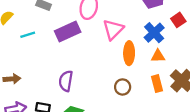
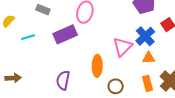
pink triangle: (113, 29) -> (123, 47), moved
orange ellipse: (129, 53) -> (97, 66), moved

